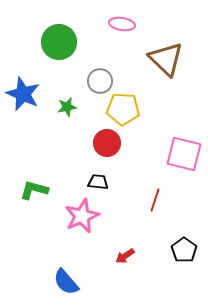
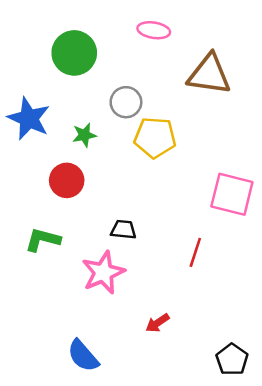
brown triangle: (166, 59) -> (209, 74), turned -36
red circle: (107, 143) -> (67, 180), moved
black pentagon: (184, 250) -> (232, 360), moved

